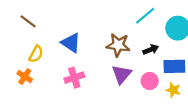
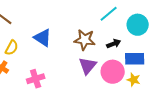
pink cross: (74, 78) -> (36, 79), moved
pink circle: (150, 81) -> (113, 72), size x1.5

